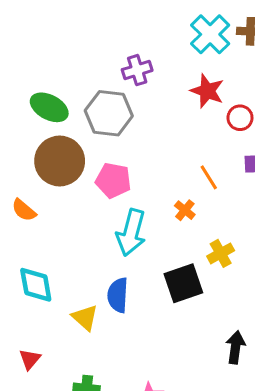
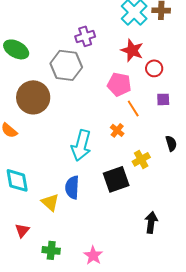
green ellipse: (49, 107) -> (16, 49), moved
pink pentagon: (113, 180) -> (119, 84), moved
red triangle: (30, 359) -> (22, 230), moved

